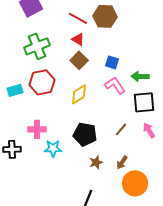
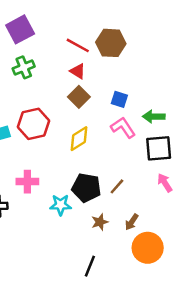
green cross: (37, 46) -> (24, 67), moved, size x0.7
brown line: (121, 129) -> (117, 186), moved
cyan star: (53, 148) -> (61, 205), moved

